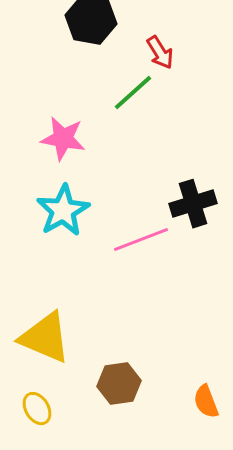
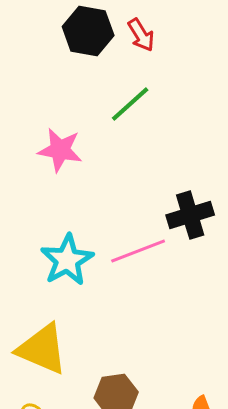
red arrow: (160, 53) -> (141, 35), moved
cyan star: (63, 211) -> (67, 260), moved

